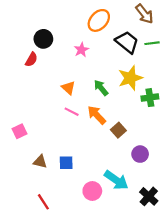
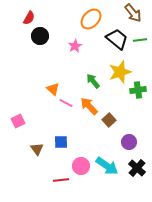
red semicircle: (31, 60) -> (29, 18), moved
orange triangle: (68, 88) -> (53, 89), moved
brown triangle: (40, 162) -> (37, 149), turned 40
blue square: (66, 163) -> (61, 142), moved
pink circle: (92, 191) -> (81, 166), moved
black cross: (149, 196) -> (137, 168), moved
red line: (43, 202) -> (61, 180), moved, turned -63

